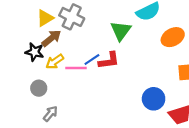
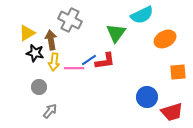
yellow triangle: (45, 18) -> (27, 33), moved
brown arrow: (51, 38) -> (51, 40), turned -60
yellow arrow: (55, 62) -> (54, 62), turned -48

